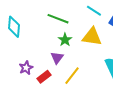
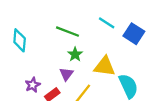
yellow triangle: (92, 37) -> (104, 66), moved

